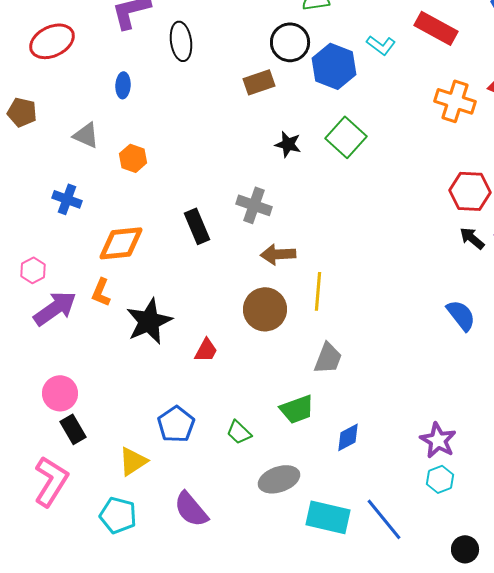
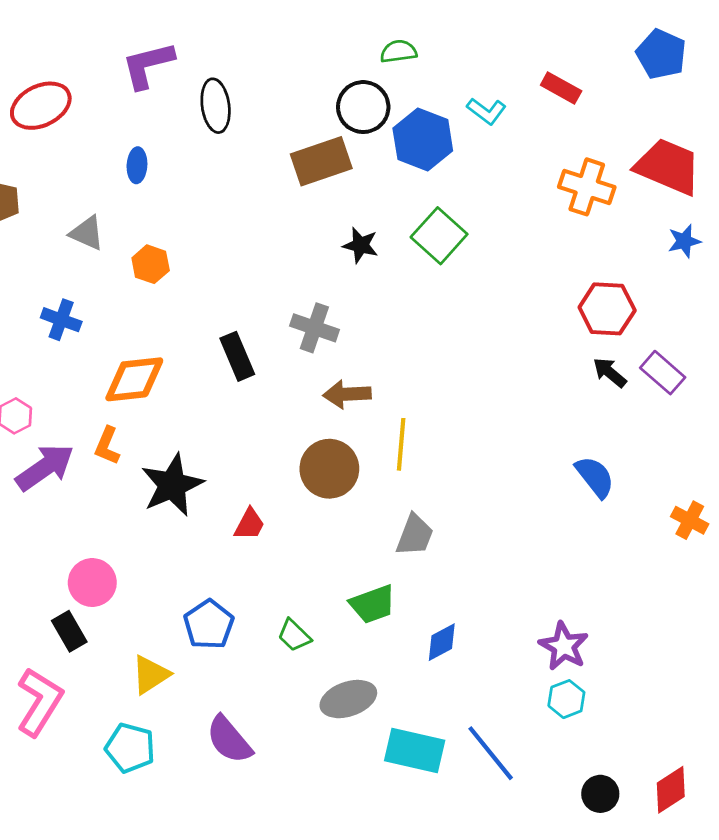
red rectangle: (436, 28) -> (561, 88), size x0.7
brown rectangle: (259, 82) -> (321, 161), size x1.4
pink circle: (60, 393) -> (92, 583), moved

